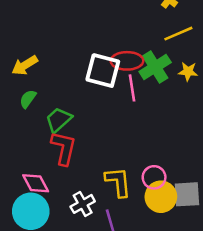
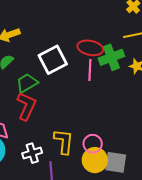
white square: (103, 71) -> (53, 60), moved, turned 36

